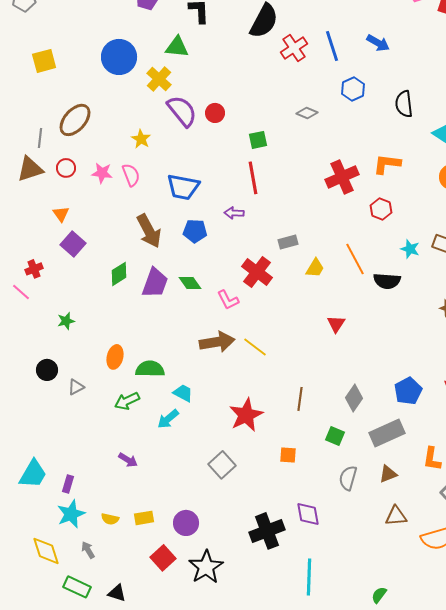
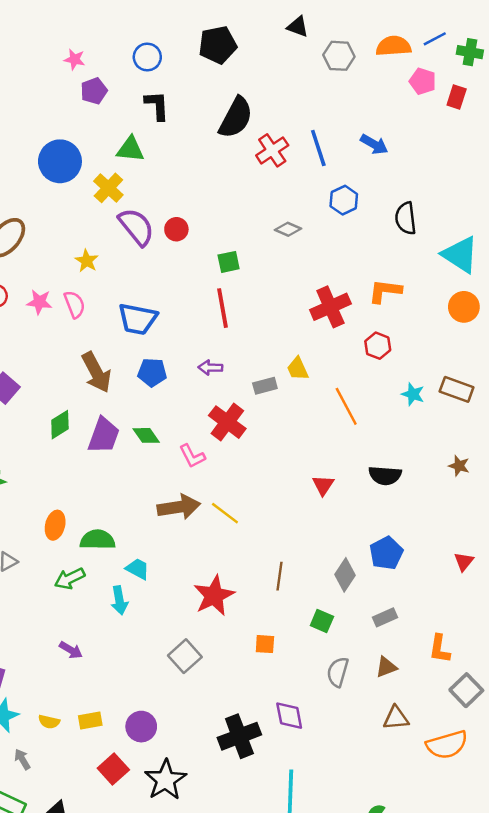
purple arrow: (234, 213) -> (210, 368), moved
yellow trapezoid: (315, 268) -> (298, 369), moved, turned 125
black semicircle: (387, 281) -> (385, 475), moved
blue pentagon: (408, 391) -> (386, 553), moved
cyan arrow: (168, 419) -> (119, 600), turned -60
gray rectangle: (387, 433) -> (385, 617), size x0.6

